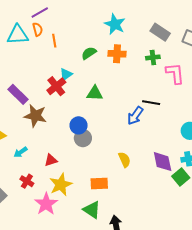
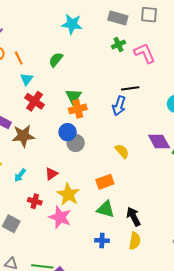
orange cross: (117, 54) -> (78, 109), moved
cyan triangle: (66, 74) -> (27, 79), moved
green triangle: (95, 93) -> (73, 96), turned -42

